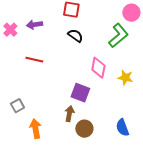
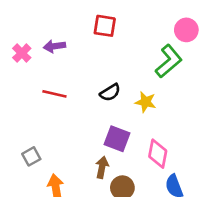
black semicircle: (75, 36) -> (110, 92), moved, turned 112
pink diamond: (98, 68) -> (158, 154), moved
yellow star: (125, 78) -> (146, 102), moved

